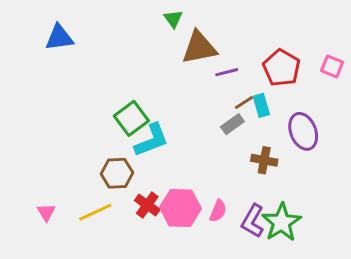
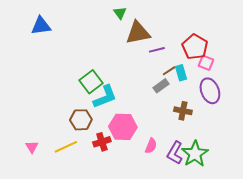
pink square: (332, 66) -> (206, 63), moved
red cross: (147, 205) -> (102, 142), turned 36
pink hexagon: (180, 208) -> (123, 127), moved

